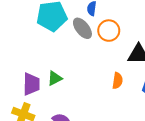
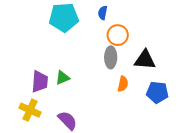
gray ellipse: (82, 28) -> (111, 57), moved, turned 35

